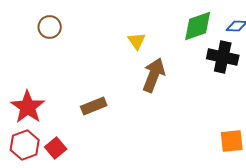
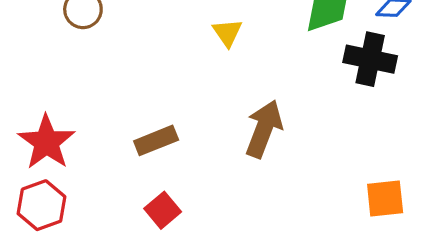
brown arrow: (154, 75) -> (264, 129), moved
red square: (56, 148) -> (163, 210), moved

